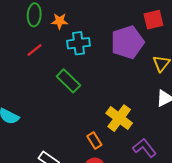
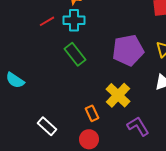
purple pentagon: (127, 42) -> (128, 50), moved
cyan cross: (78, 43) -> (74, 20), moved

